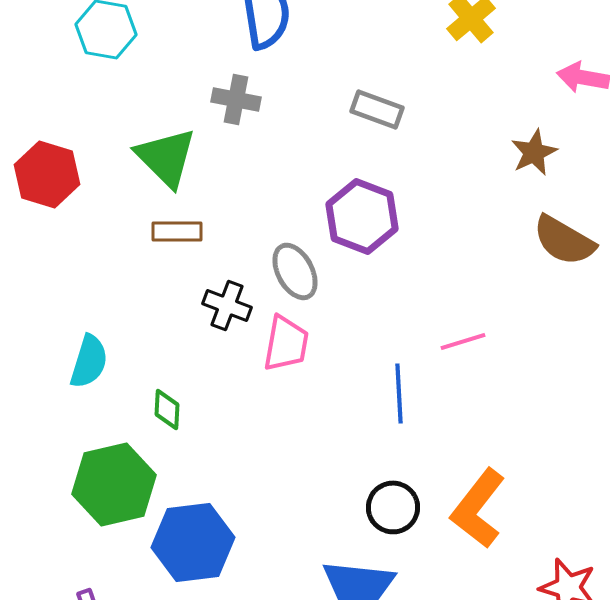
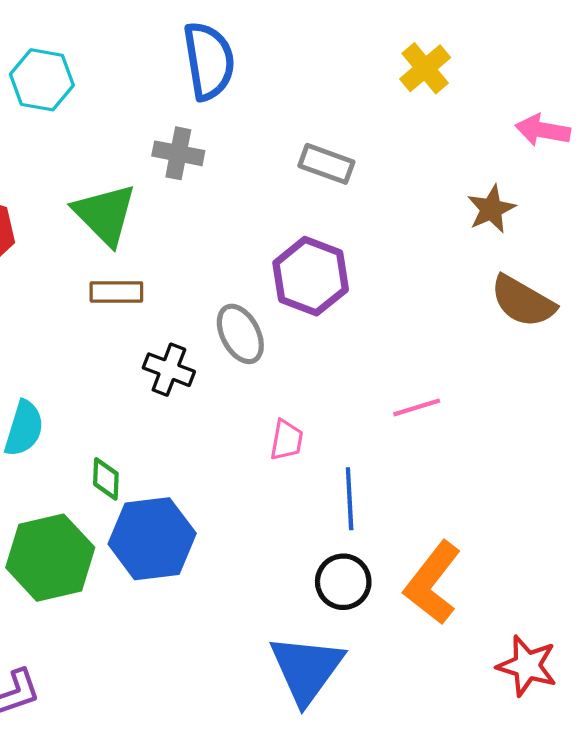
pink trapezoid: (286, 343) -> (287, 440), moved, size x0.7
blue line: (399, 393) -> (350, 499), moved
blue hexagon: (193, 542) -> (152, 539), moved

